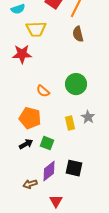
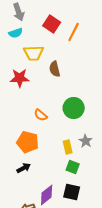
brown semicircle: (78, 34) -> (55, 69), moved
green square: (47, 143) -> (73, 167), moved

